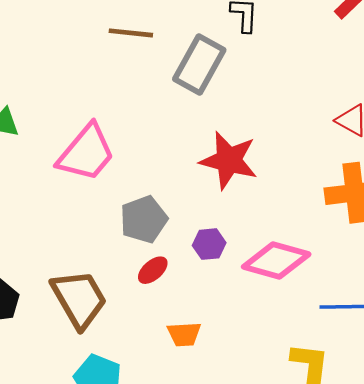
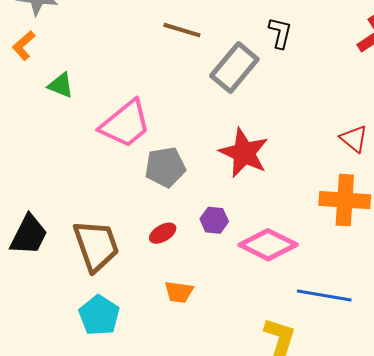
gray pentagon: (144, 219) -> (165, 167), moved

